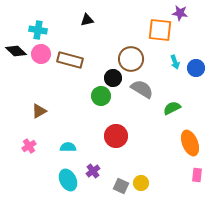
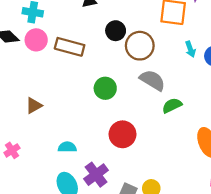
black circle: (113, 78) -> (116, 31), moved
green semicircle: (172, 108) -> (172, 106), moved
pink cross: (29, 146) -> (12, 150), moved
purple cross: (93, 171) -> (96, 175), size x1.5

